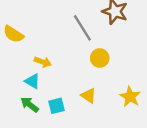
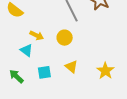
yellow circle: (100, 58) -> (65, 38), moved
green arrow: (30, 105) -> (16, 76), moved

